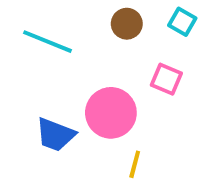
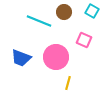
cyan line: (48, 42) -> (39, 21), moved
blue trapezoid: (55, 135) -> (21, 58), moved

